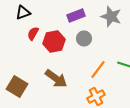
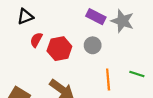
purple rectangle: (76, 16) -> (96, 17), moved, turned 48
orange line: (98, 70) -> (108, 80), turned -42

